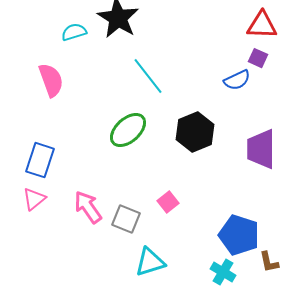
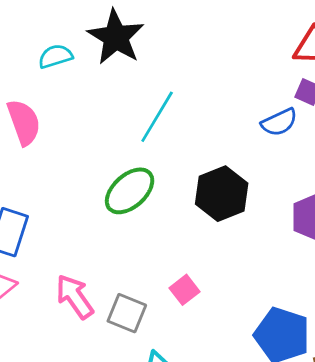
cyan line: (148, 76) -> (157, 117), turned 69

